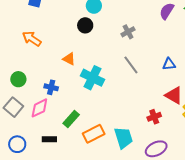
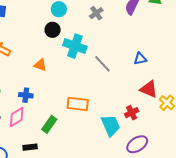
gray cross: (128, 32) -> (96, 13), moved
cyan cross: (92, 78) -> (75, 46), moved
orange rectangle: (94, 134) -> (78, 104), moved, turned 40
cyan trapezoid: (124, 138) -> (111, 125), moved

